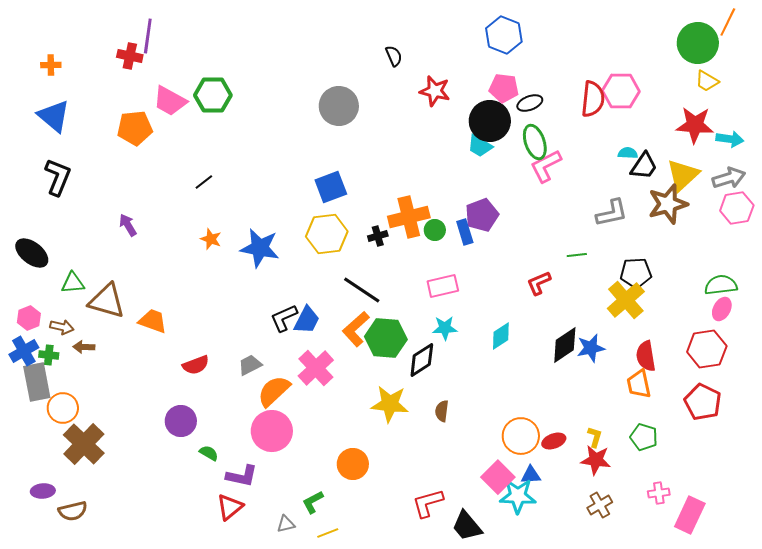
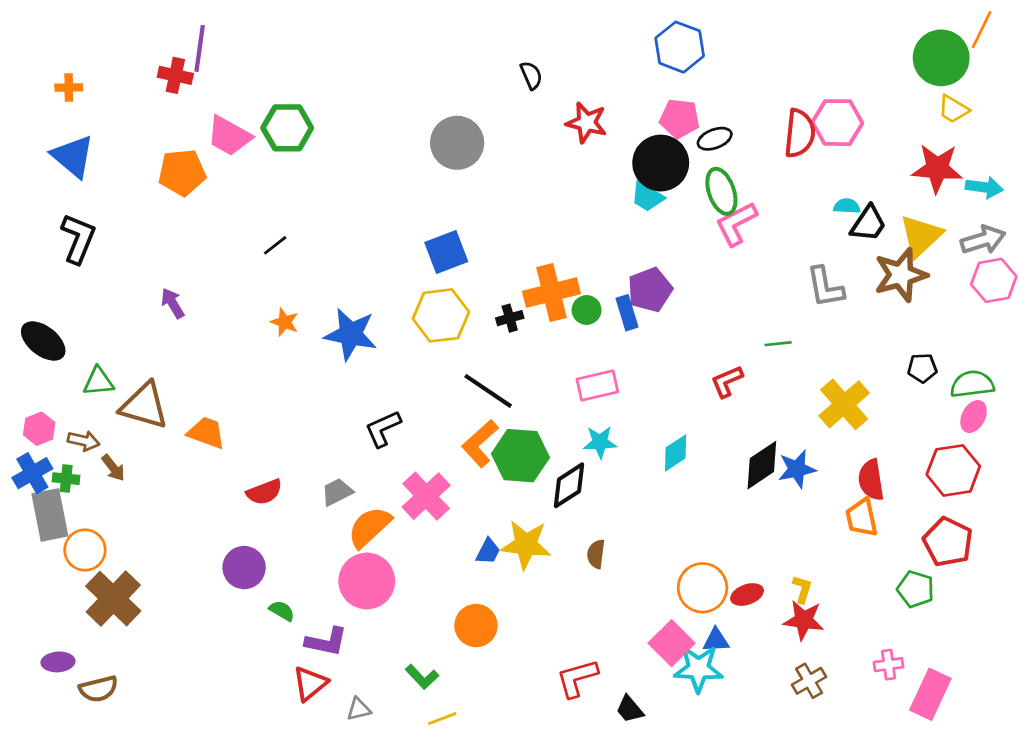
gray L-shape: (612, 213) -> (825, 287), turned 92
black pentagon: (636, 273) -> (922, 368), moved, size x0.7
blue trapezoid: (307, 320) -> (488, 551), moved, size x0.7
brown arrow: (84, 347) -> (113, 468), turned -130
green pentagon: (644, 437) -> (916, 589), moved
green L-shape: (313, 502) -> (422, 677), turned -105
gray triangle: (286, 524) -> (359, 709), moved
black trapezoid: (467, 526) -> (630, 709), size x0.7

